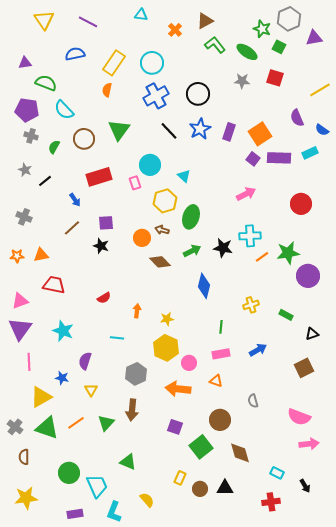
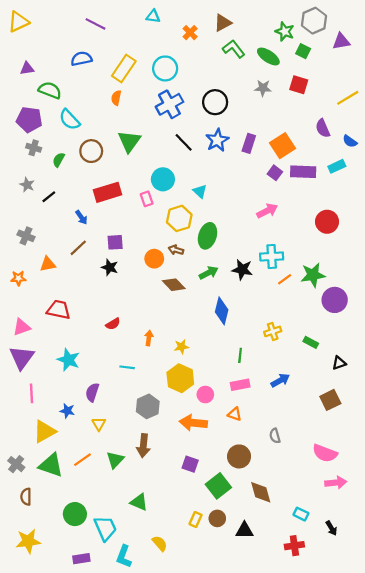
yellow triangle: (44, 20) -> (18, 22), moved, turned 40
orange triangle: (41, 255) -> (48, 264), moved
brown circle: (200, 489) -> (217, 518), moved

